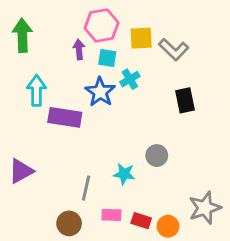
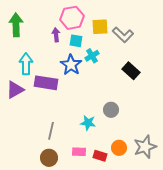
black rectangle: (185, 100) -> (131, 71), turned -36
purple triangle: (21, 171) -> (15, 90), moved
gray line: (86, 188) -> (51, 131), moved
orange circle: (168, 226) -> (119, 148), moved

